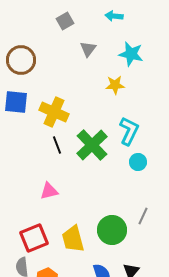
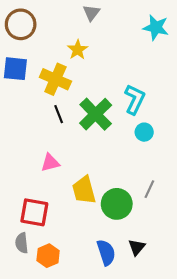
cyan star: (131, 54) -> (156, 28), moved
yellow star: (115, 85) -> (78, 50), moved, turned -30
red square: (34, 238) -> (34, 212), turned 32
yellow trapezoid: (73, 239) -> (84, 190), moved

